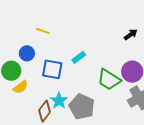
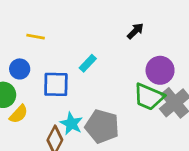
black arrow: (131, 34) -> (135, 31), moved
green trapezoid: (109, 80) -> (149, 97), moved

